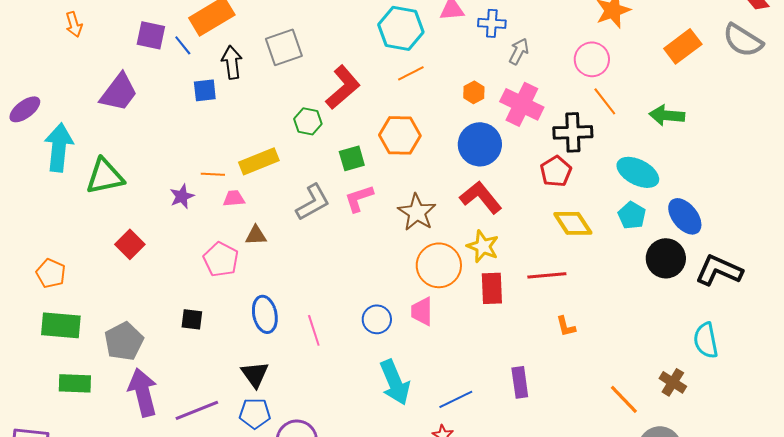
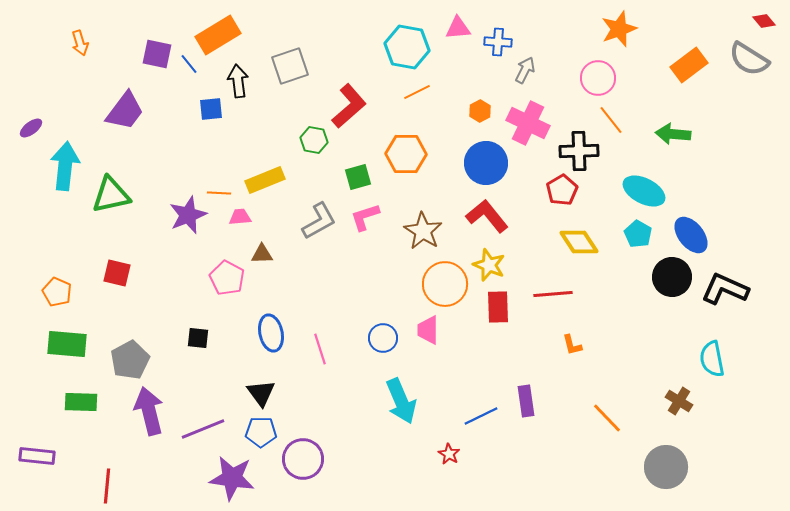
purple ellipse: (25, 109) -> (31, 128), size x0.7
purple star: (182, 196) -> (188, 215), size x1.5
red square: (130, 244) -> (117, 273), moved, turned -32
blue line: (456, 399) -> (481, 416), moved
orange line: (624, 399) -> (607, 418), moved

